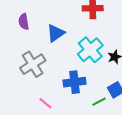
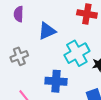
gray cross: (33, 64) -> (19, 56), size x0.7

